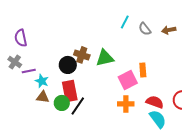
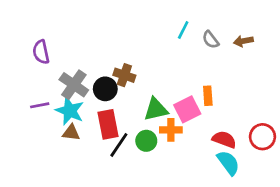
green triangle: (105, 58) -> (156, 109), moved
gray cross: (15, 62) -> (74, 85), moved, size x1.5
purple line: (29, 71) -> (40, 105), moved
cyan star: (42, 81) -> (70, 111), size x1.5
green circle: (62, 103) -> (146, 141), moved
orange cross: (126, 104) -> (171, 130), moved

